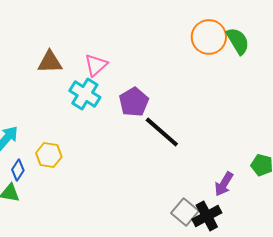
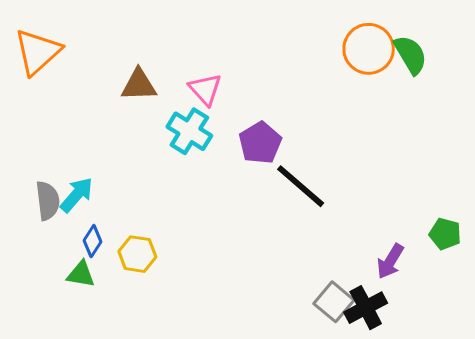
pink triangle: (96, 65) -> (205, 89), turned -30
yellow hexagon: (49, 155) -> (137, 254), moved

